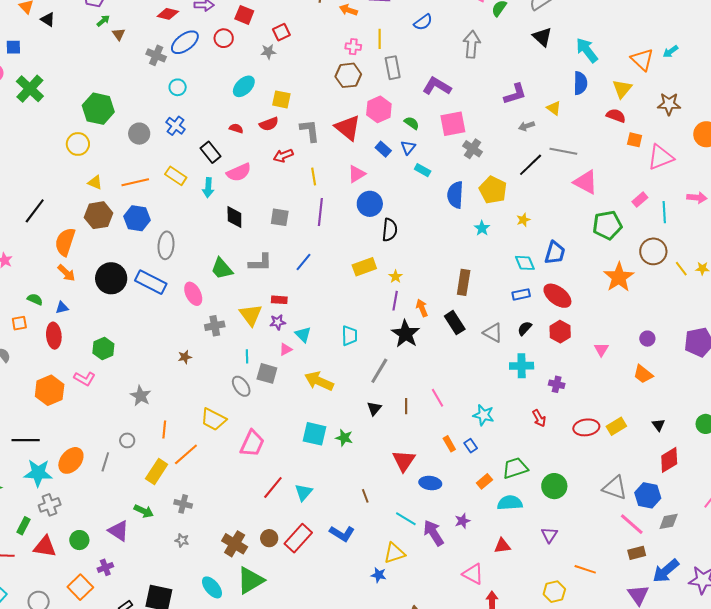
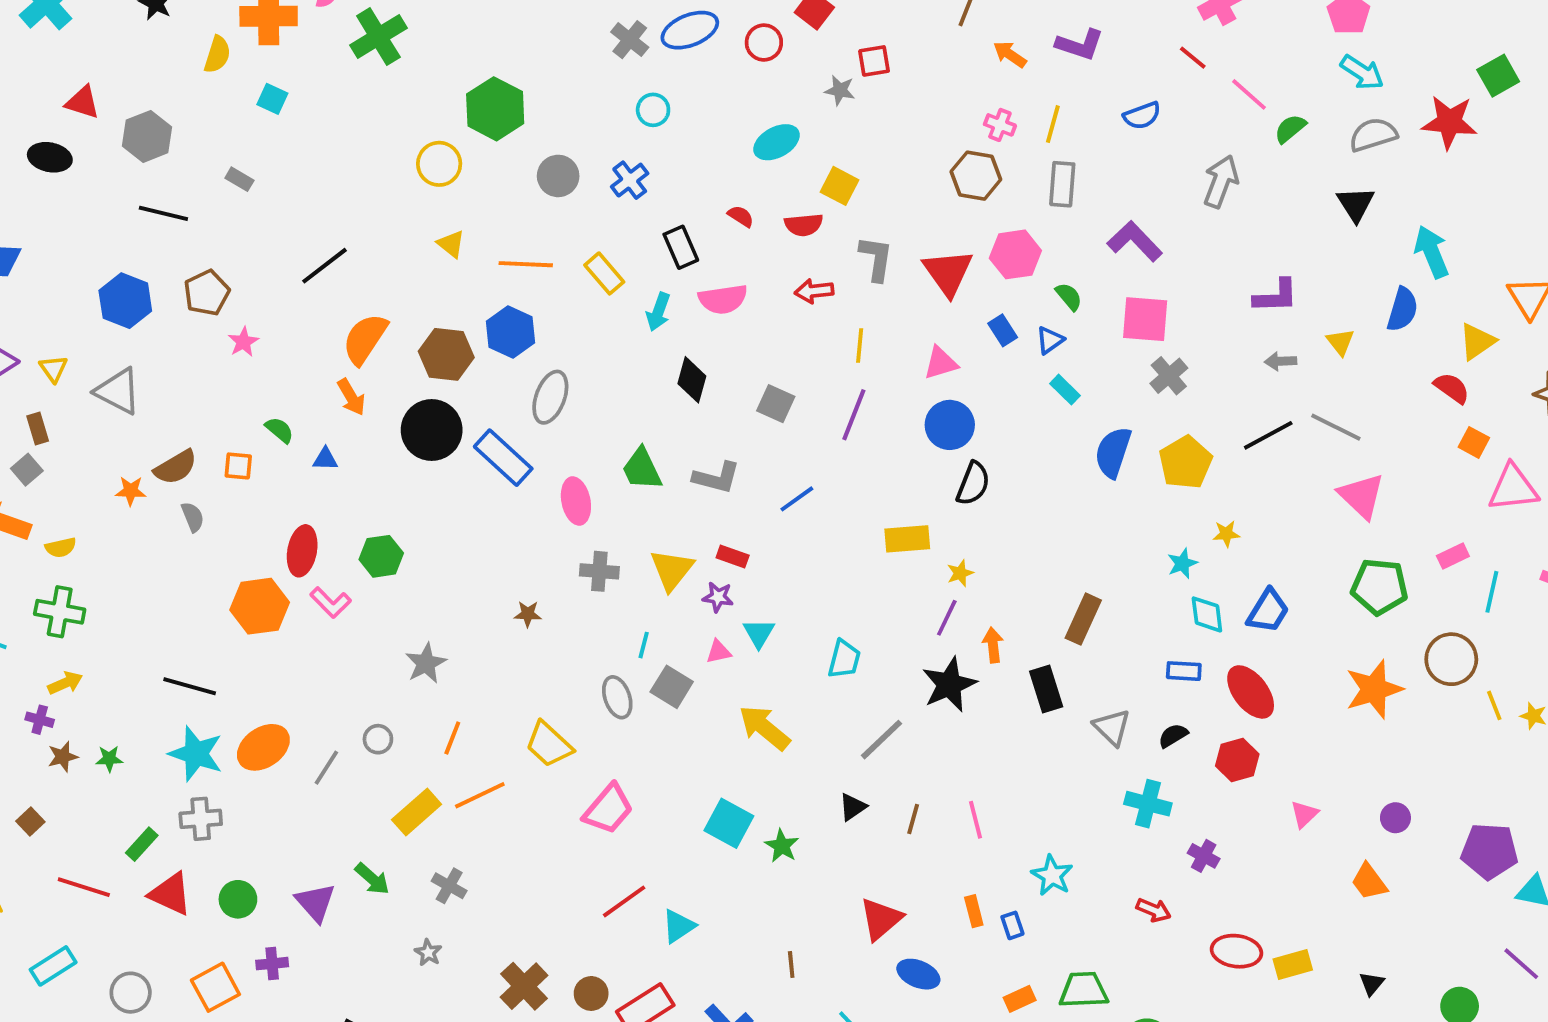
brown hexagon: (98, 215) -> (446, 354), moved
cyan star: (482, 228) -> (1182, 563), moved
red ellipse: (54, 336) -> (302, 551), moved
red arrow: (539, 418) -> (1154, 910), turned -54

